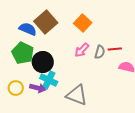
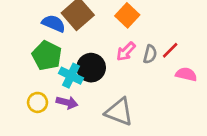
red line: (115, 49) -> (170, 50), turned -40
black circle: (43, 62) -> (91, 68), moved
cyan cross: (49, 80) -> (71, 76), moved

